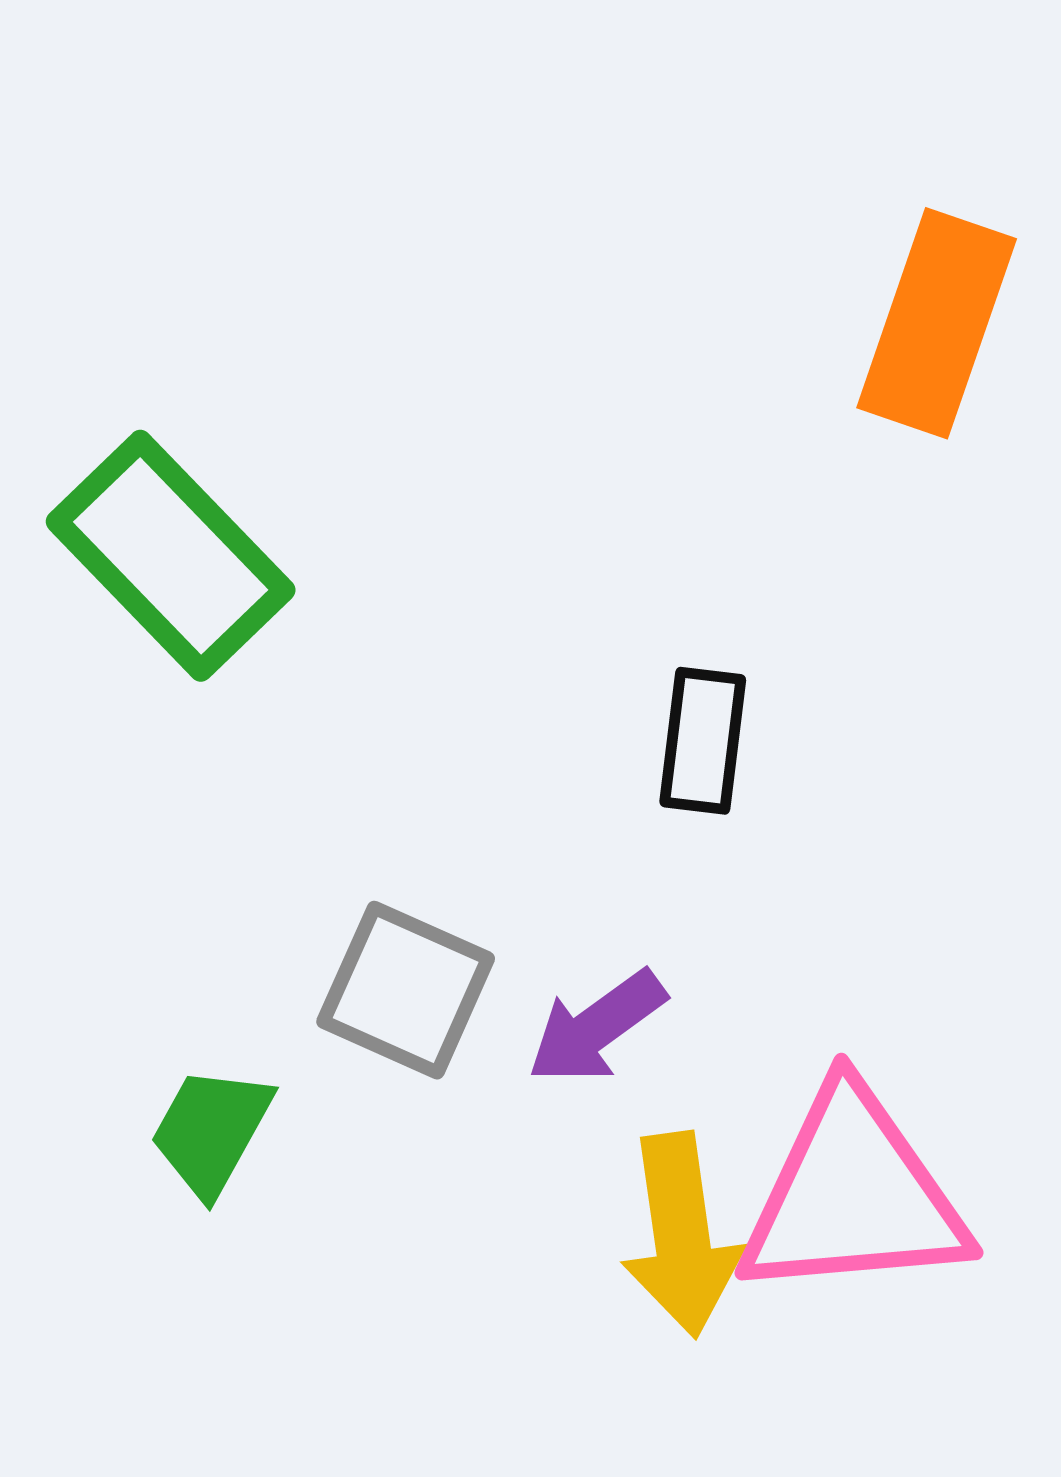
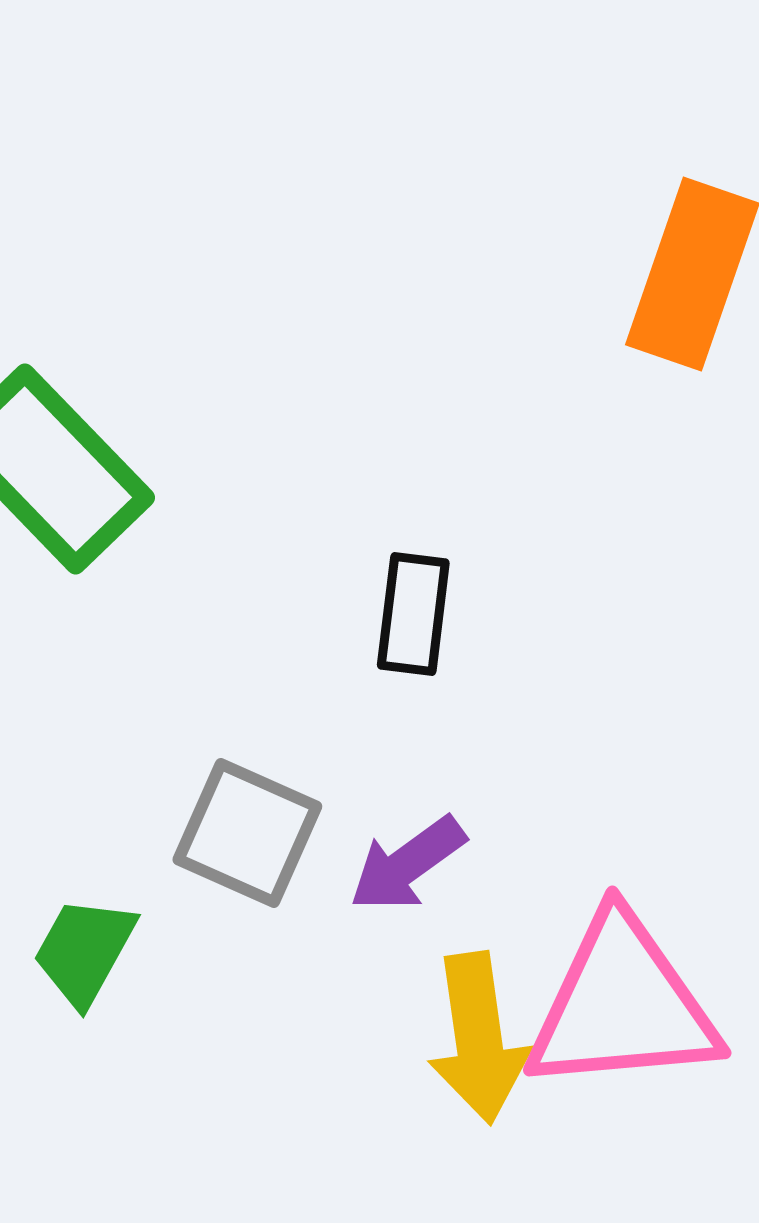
black rectangle: (703, 741) -> (413, 614), moved

